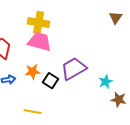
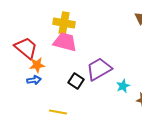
orange star: (33, 72) -> (37, 65), moved
cyan star: (106, 82) -> (123, 86), moved

